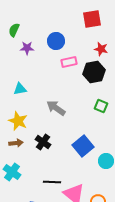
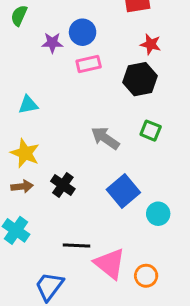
purple star: (27, 48) -> (52, 43), moved
pink rectangle: (69, 62) -> (89, 64), moved
gray arrow: (56, 108) -> (105, 138), moved

